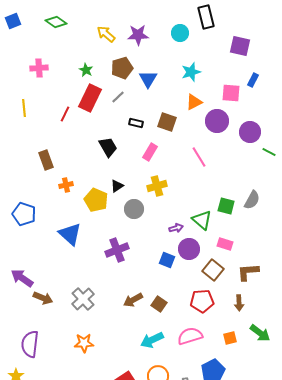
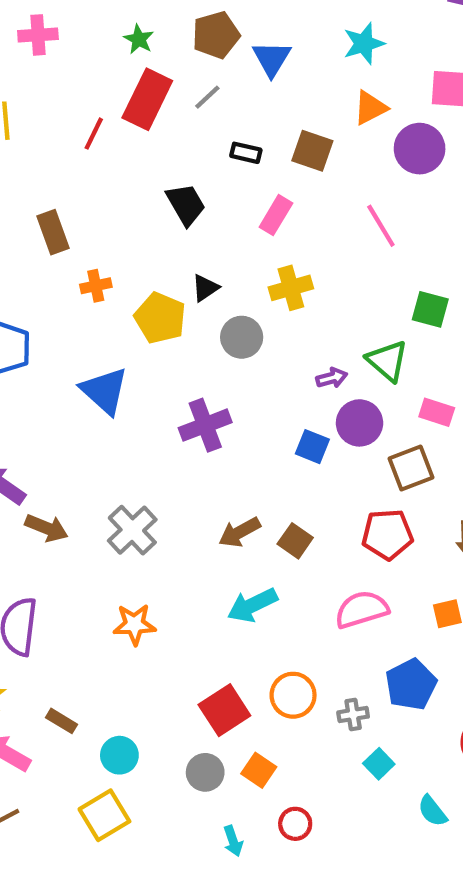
green square: (226, 206) -> (430, 309), moved
brown square: (213, 270) -> (411, 468), turned 30
cyan arrow: (152, 340) -> (252, 605), moved

